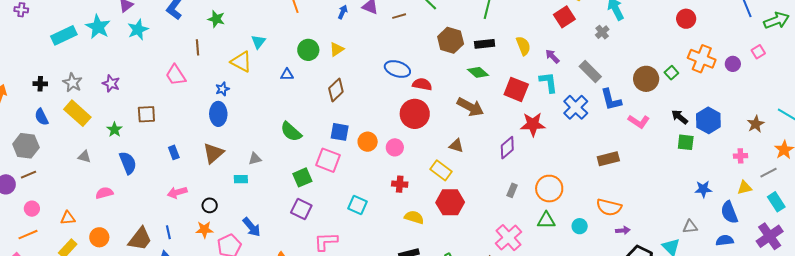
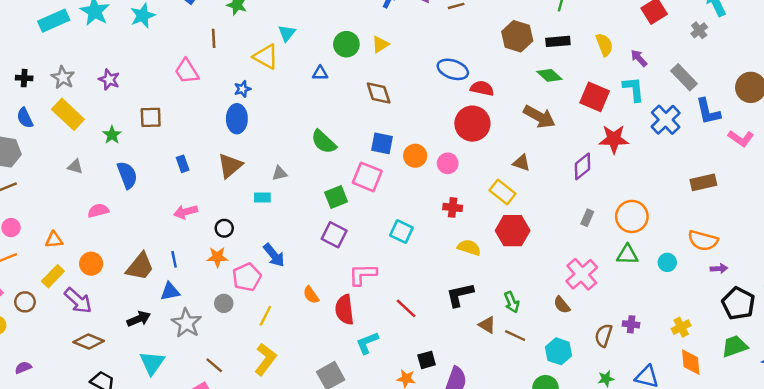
brown diamond: (336, 90) -> (379, 93), turned -65

